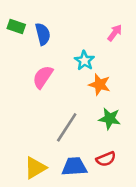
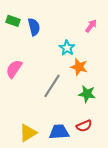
pink semicircle: (43, 77) -> (14, 69), moved
gray line: (67, 127) -> (52, 86), moved

